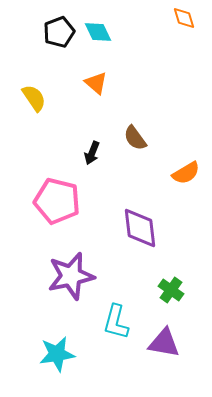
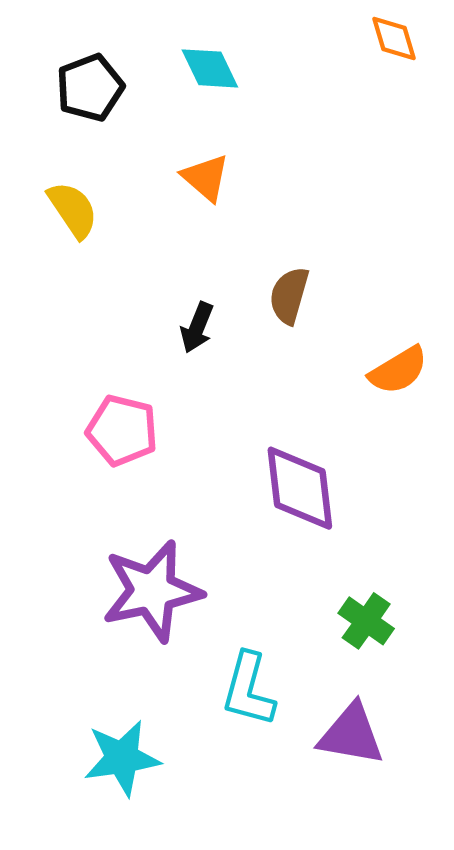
black pentagon: (59, 32) -> (90, 88), moved
brown semicircle: (135, 138) -> (289, 295), turned 52
pink pentagon: (57, 201) -> (122, 430), size x0.7

